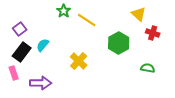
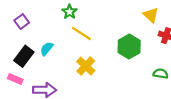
yellow line: (87, 20) -> (81, 33), moved
purple square: (20, 29) -> (22, 22), moved
pink rectangle: (14, 73) -> (15, 79), turned -48

